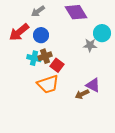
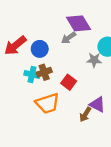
gray arrow: (38, 11) -> (69, 38), moved
red square: (57, 65) -> (69, 82), moved
brown arrow: (82, 94) -> (85, 114), turned -32

